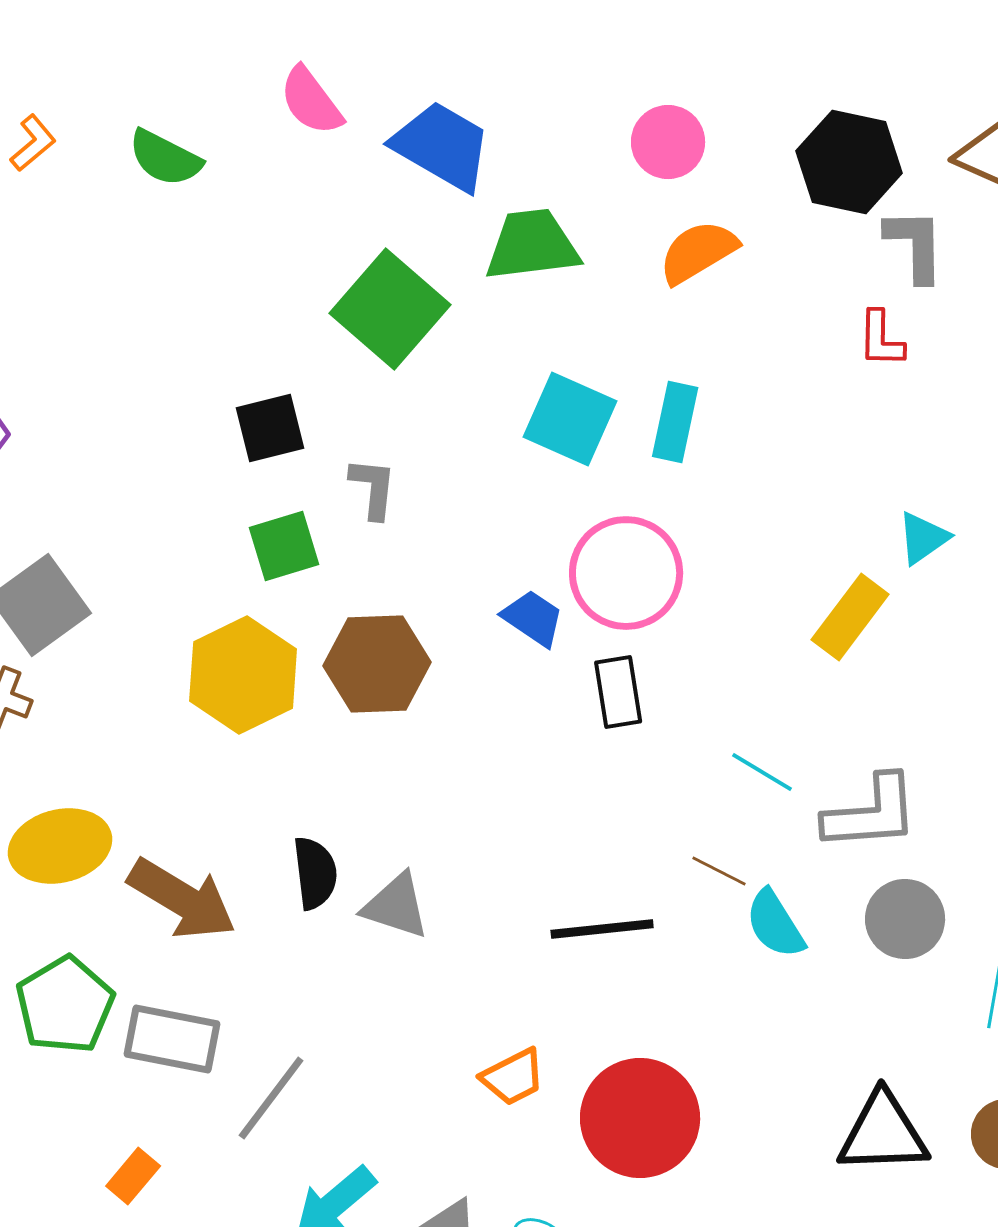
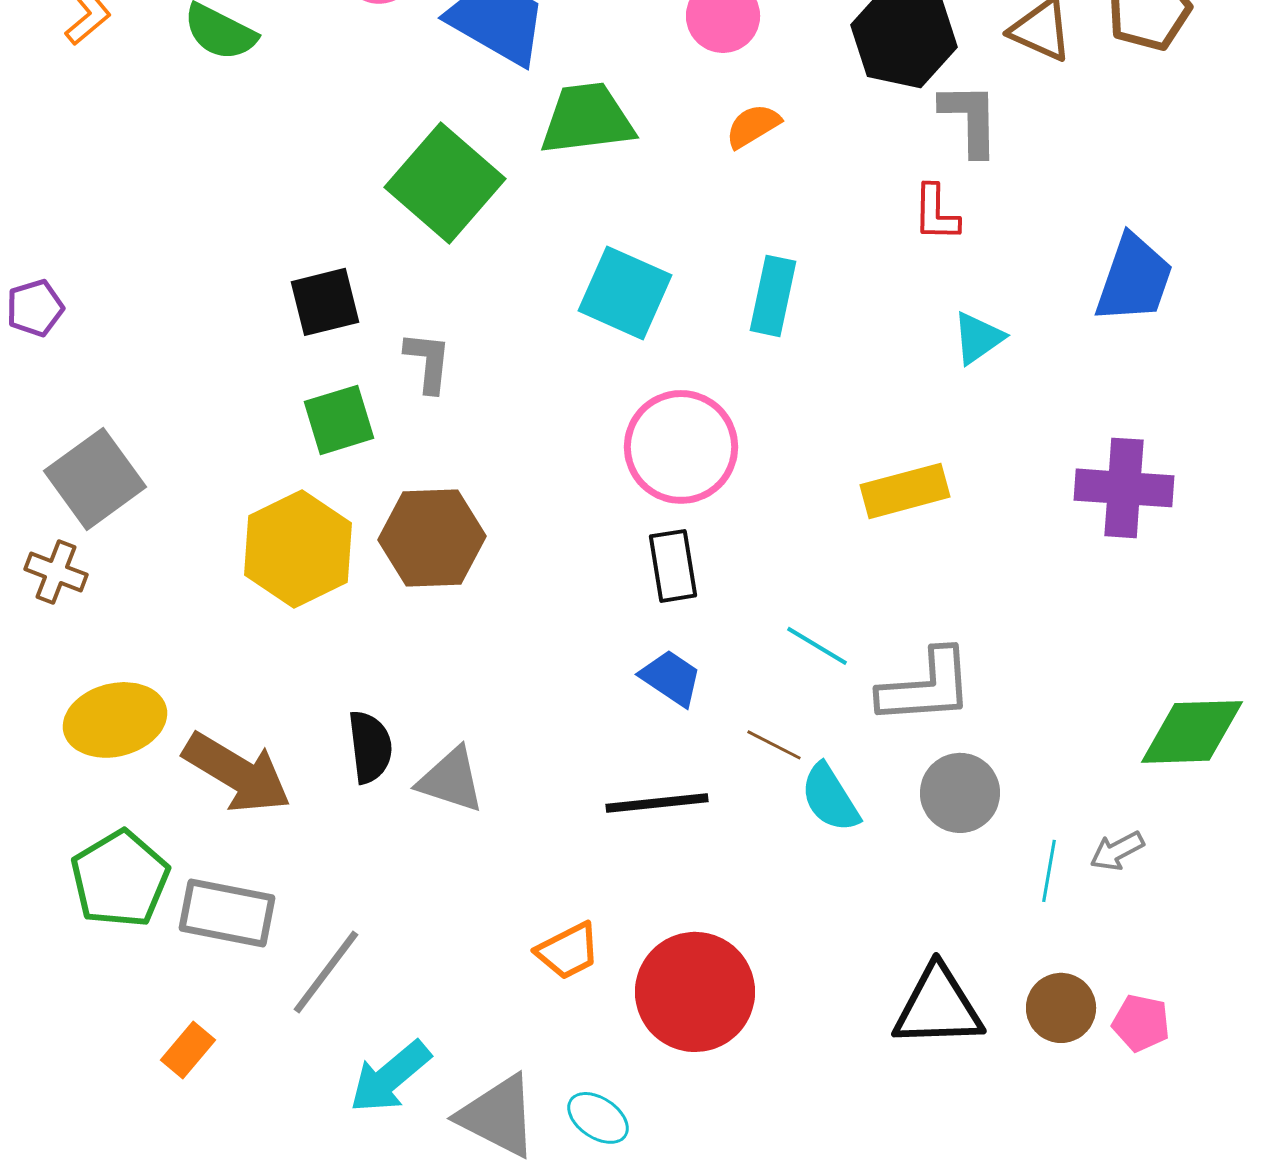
orange semicircle: (698, 252) -> (753, 126), size x0.7
cyan rectangle: (675, 422) -> (773, 296), moved
cyan triangle: (923, 538) -> (978, 338), moved
yellow rectangle: (850, 617) -> (905, 491), turned 38
blue trapezoid: (533, 618) -> (671, 678), moved

